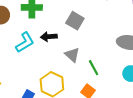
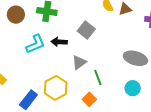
gray triangle: (72, 55) -> (79, 62), turned 35

